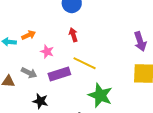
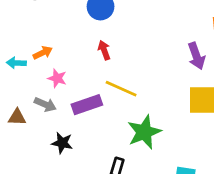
pink star: (47, 52) -> (57, 78), moved
green star: (100, 95) -> (144, 132), turned 30

